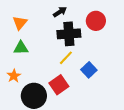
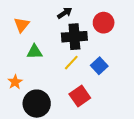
green triangle: (21, 48) -> (35, 52), moved
blue square: (89, 70) -> (99, 66), moved
red square: (59, 85) -> (80, 96), moved

